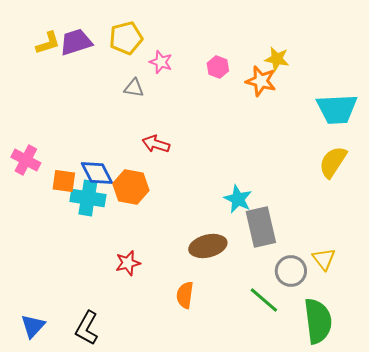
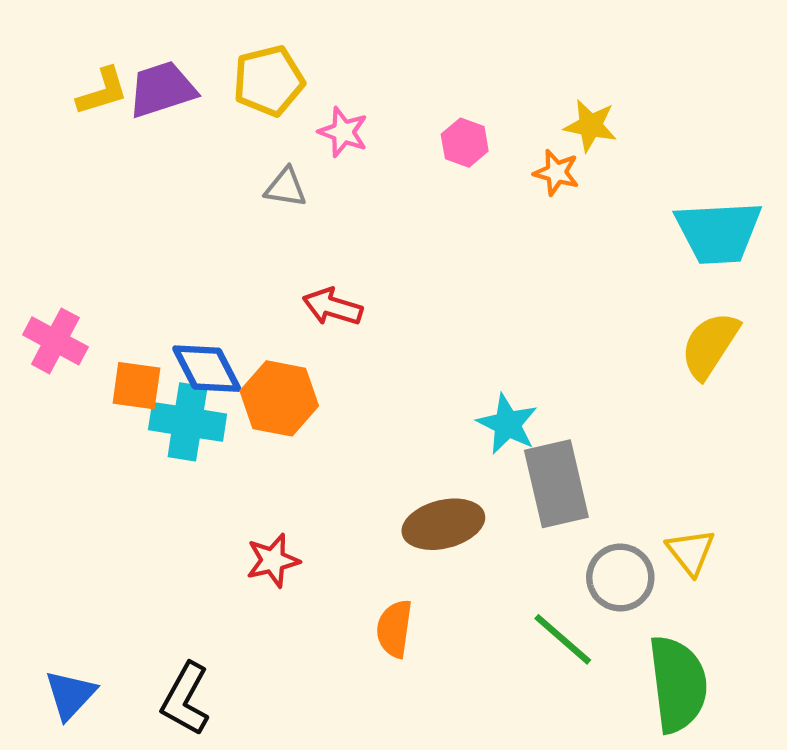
orange star: (261, 81) -> (556, 172), size x0.7

